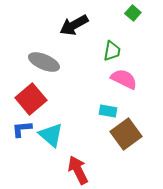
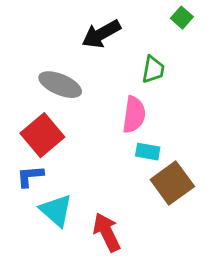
pink semicircle: (124, 79) -> (134, 115), moved, turned 72
cyan triangle: (51, 135) -> (56, 210), moved

